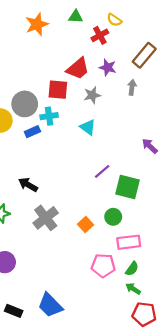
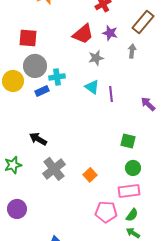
red square: (58, 90) -> (28, 38), moved
purple line: (102, 171) -> (111, 94), moved, turned -56
green square: (128, 187) -> (128, 141), size x0.7
green circle: (113, 217) -> (133, 168), moved

